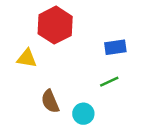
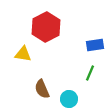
green line: (109, 82) -> (90, 73), turned -42

